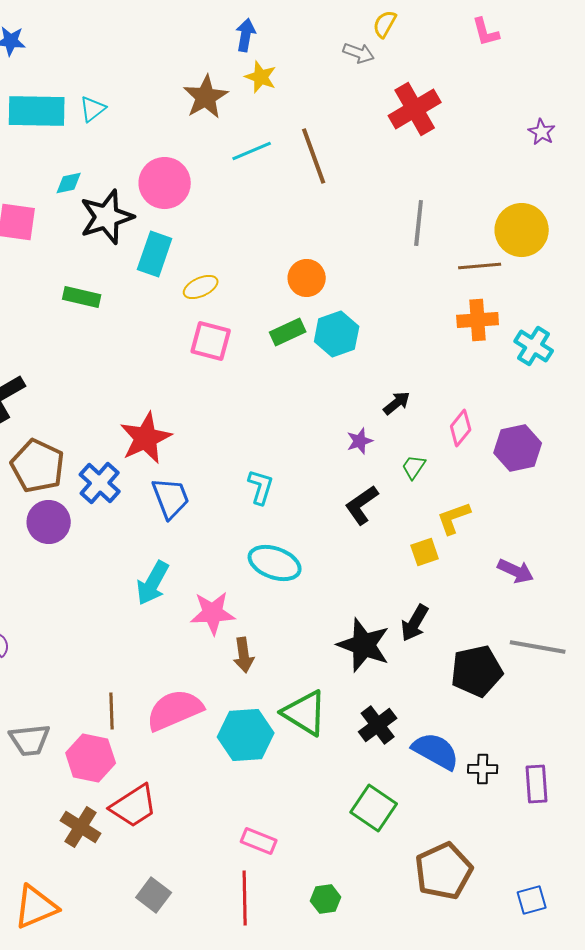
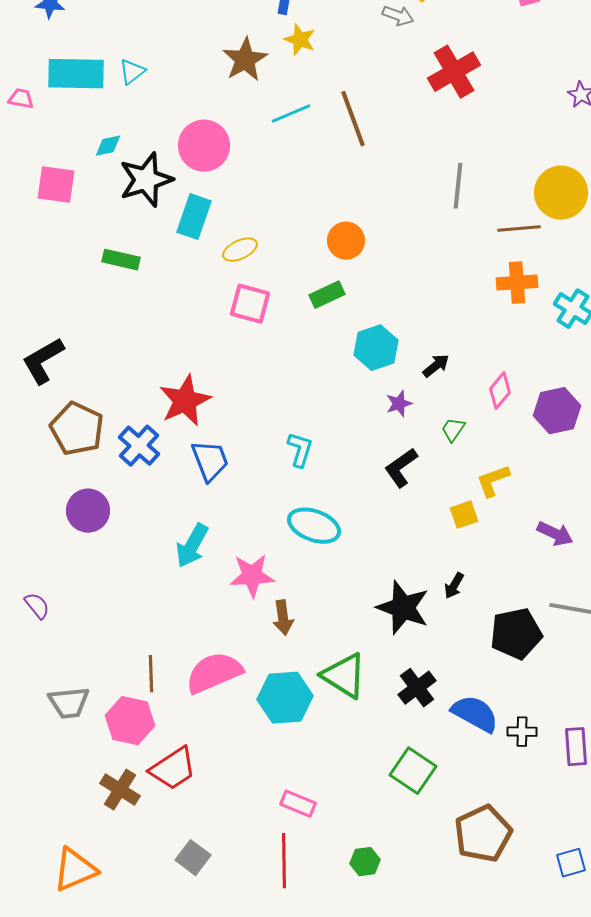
cyan hexagon: (337, 334) -> (376, 348), moved
purple circle: (49, 522) -> (88, 511), moved
black arrow: (415, 623) -> (454, 586), size x0.7

